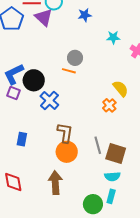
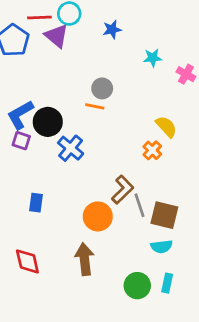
brown L-shape: (65, 133) -> (123, 190), moved, turned 40
cyan rectangle: (111, 196) -> (167, 283), moved

